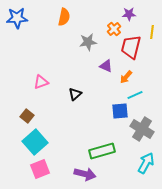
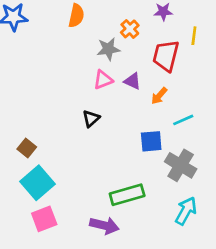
orange cross: (114, 29) -> (130, 29), moved
pink triangle: (41, 82) -> (103, 80), moved
cyan line: (135, 95) -> (183, 120), moved

